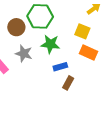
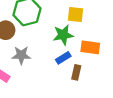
green star: (50, 44) -> (63, 35), moved
orange rectangle: (89, 52) -> (90, 47), moved

